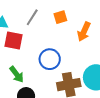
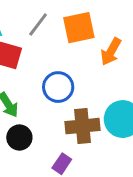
orange square: (60, 17) -> (79, 28), size x1.6

